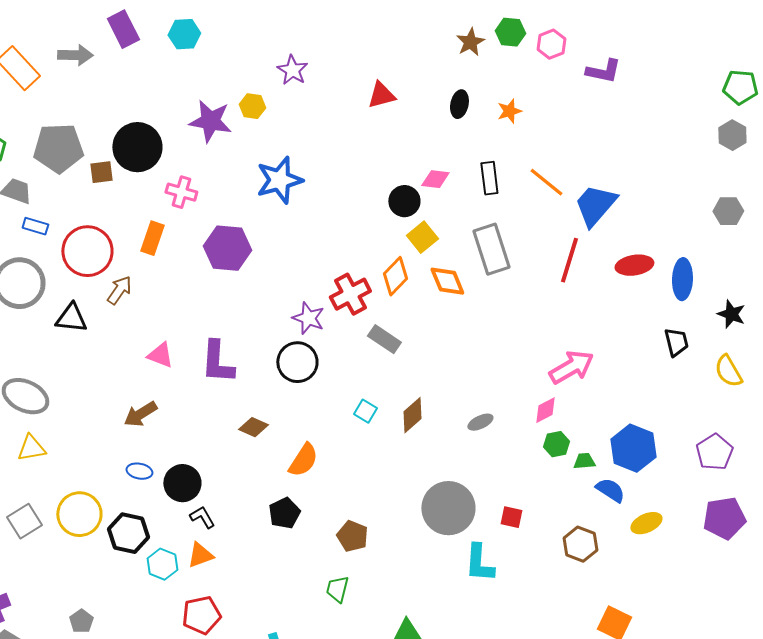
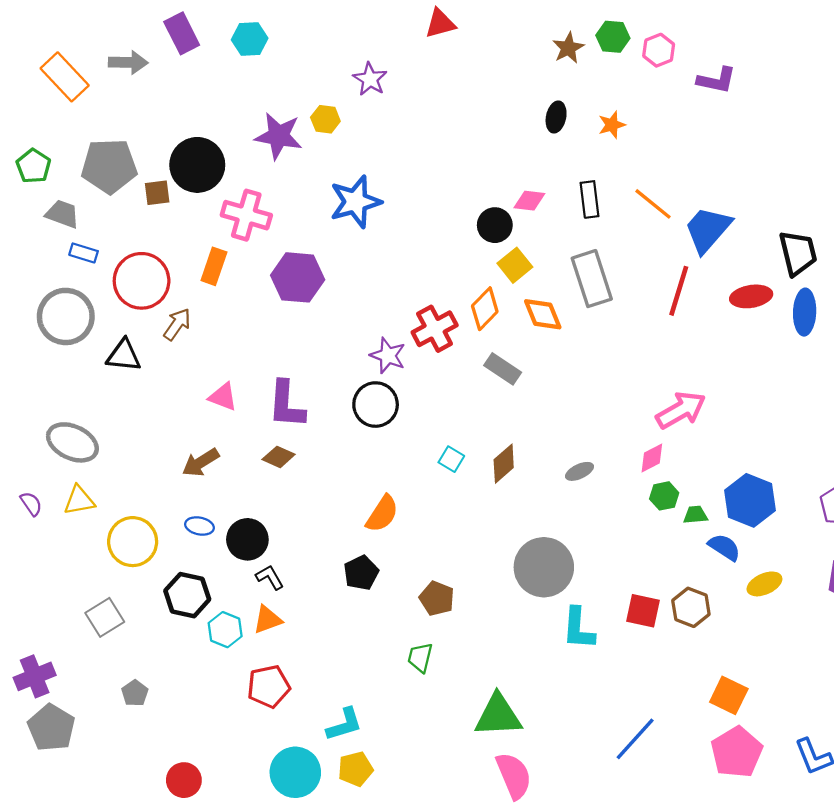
red triangle: (381, 95) -> (440, 23), moved
pink cross: (181, 192) -> (246, 215), size x1.4
gray rectangle: (384, 339) -> (503, 369), moved
black trapezoid: (676, 342) -> (798, 253), moved, size x1.4
brown diamond: (253, 427) -> (279, 457), moved
yellow circle: (79, 514) -> (133, 542), moved
red square: (511, 517) -> (643, 611), moved, size x1.4
gray square: (24, 521) -> (105, 617), moved

